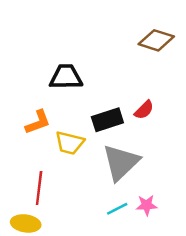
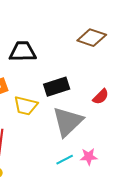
brown diamond: (156, 40) -> (92, 38), moved
red semicircle: (144, 110) -> (101, 97), moved

